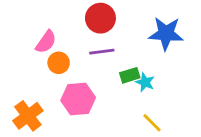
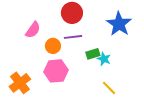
blue star: (166, 33) -> (119, 24), turned 30
orange circle: (59, 63) -> (53, 46), moved

